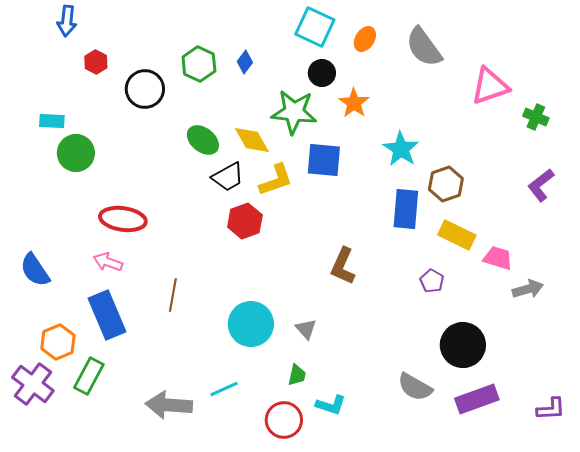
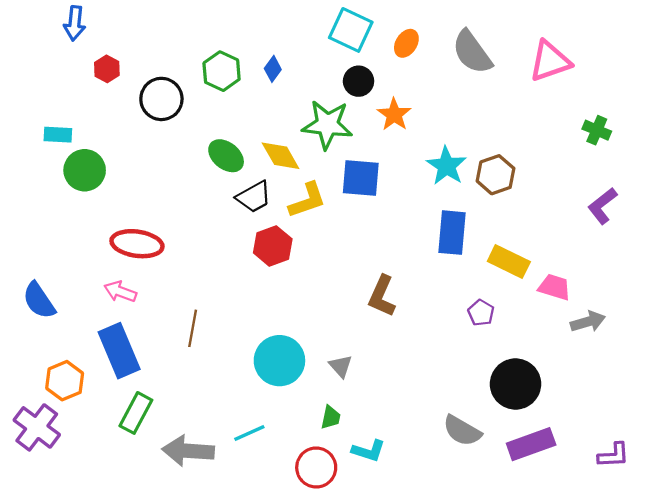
pink triangle: (490, 86) -> (550, 61), moved
brown hexagon: (446, 184) -> (495, 175), moved
green rectangle: (89, 376) -> (136, 413), moved

